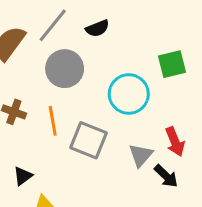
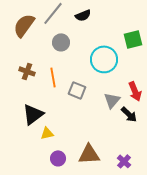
gray circle: (65, 69) -> (61, 42), size x0.7
gray square: (88, 140) -> (77, 90), size x0.7
black triangle: (23, 176) -> (33, 114), size x1.6

